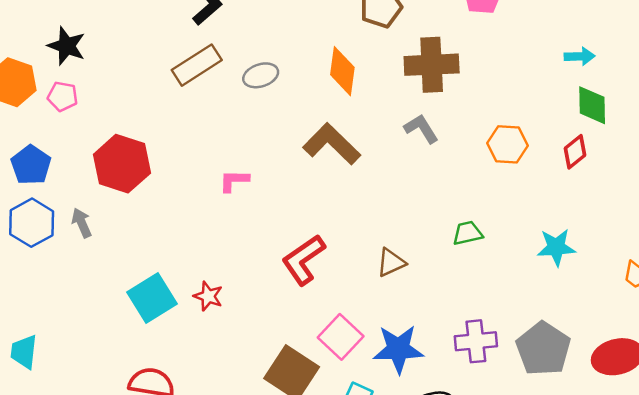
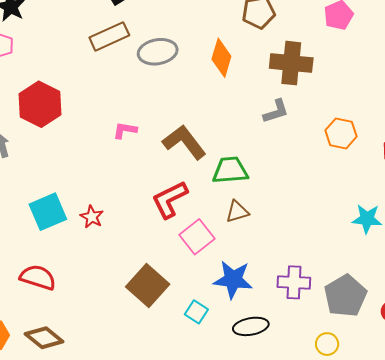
gray ellipse: (261, 75) -> (158, 52), size x1.4
gray L-shape: (421, 129) -> (276, 111), turned 96
brown L-shape: (332, 144) -> (184, 142), moved
green trapezoid: (468, 233) -> (230, 170), moved, size x1.5
pink square: (341, 337) -> (197, 237), moved

